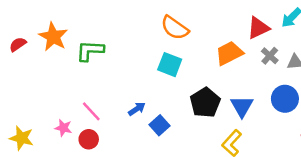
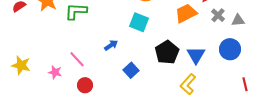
blue arrow: (137, 109) -> (111, 45), moved
yellow star: (22, 138) -> (21, 65), moved
red circle: (89, 139) -> (85, 85), moved

